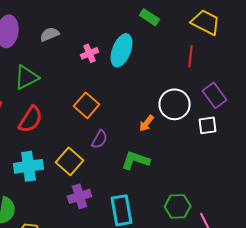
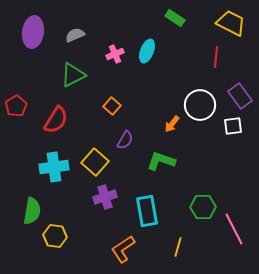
cyan ellipse: (122, 50) -> (147, 51), size x0.7
green triangle: (27, 77) -> (73, 75), moved
orange square: (87, 105) -> (112, 106), size x0.7

